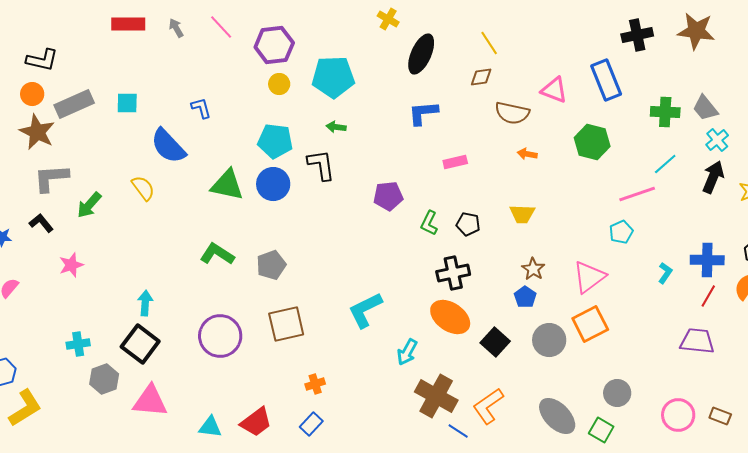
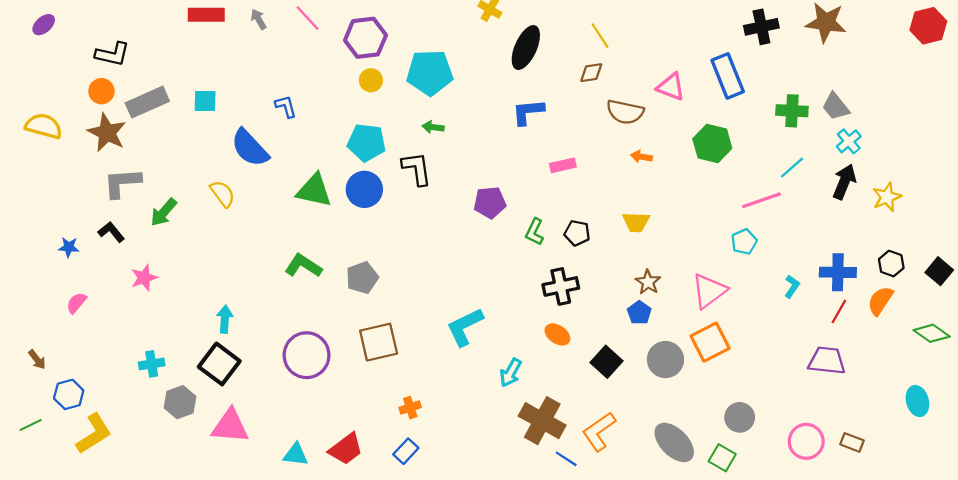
orange ellipse: (450, 317) -> (557, 334), size x0.6

